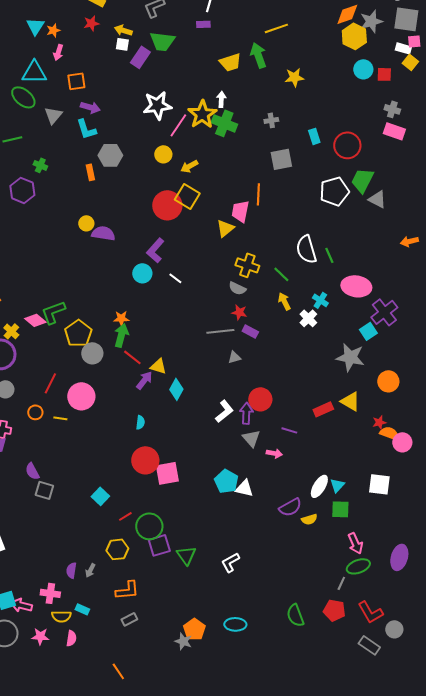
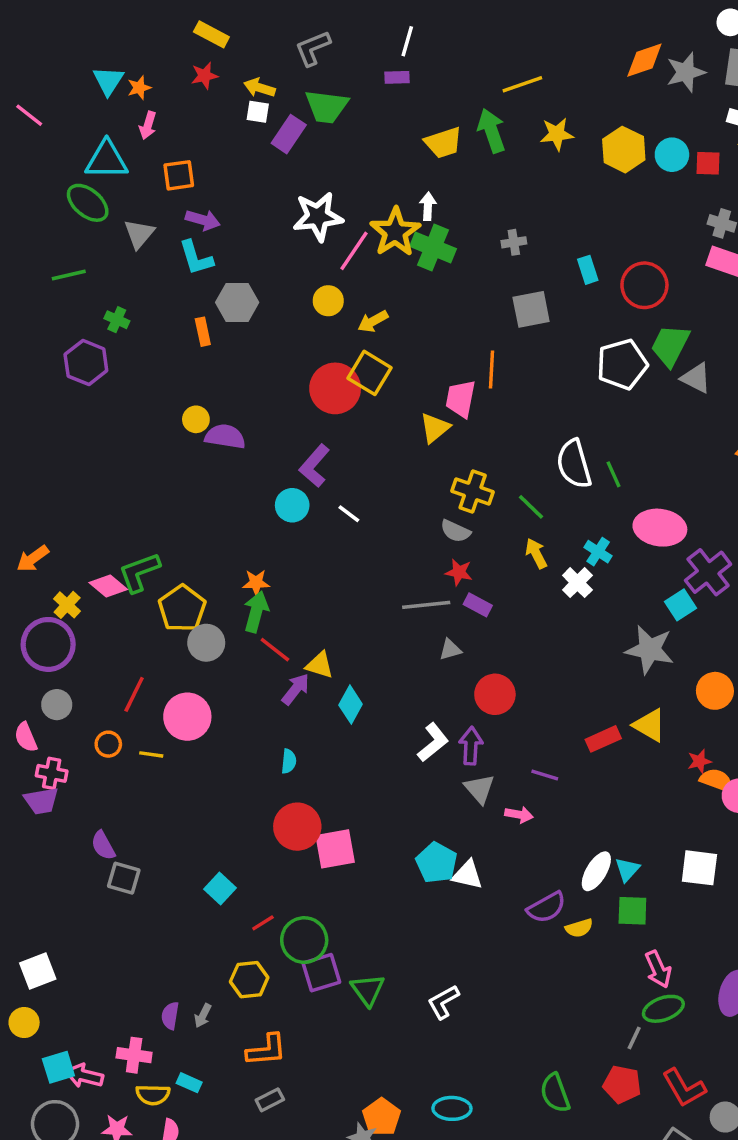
yellow hexagon: (354, 36) -> (624, 150), moved
yellow star: (294, 77) -> (557, 134), moved
red circle: (260, 399) -> (495, 694), moved

